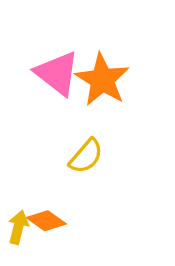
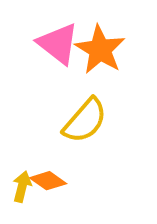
yellow semicircle: (86, 156) -> (85, 121), size x1.4

